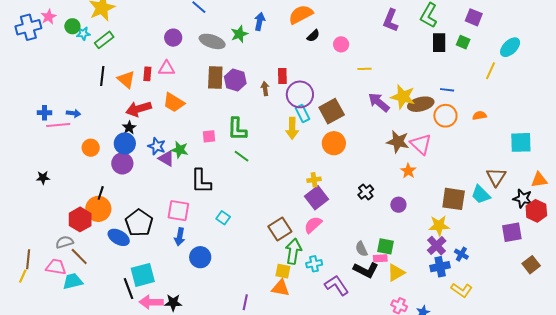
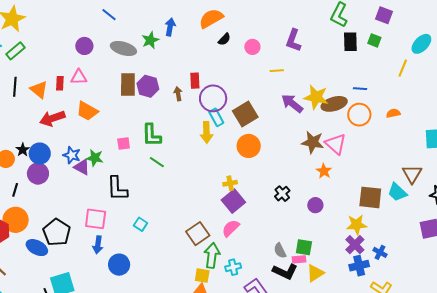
purple L-shape: (391, 20) -> (293, 40), moved
black star: (129, 128) -> (23, 150), moved
black line: (101, 193) -> (15, 190), moved

